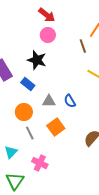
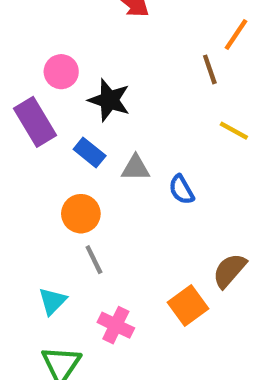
pink circle: (48, 35) -> (61, 72), moved
gray triangle: (49, 101) -> (136, 168), moved
orange square: (56, 127) -> (188, 305), moved

